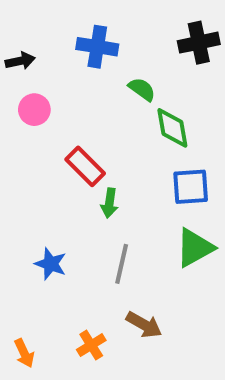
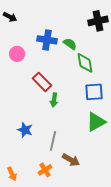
blue cross: (97, 47) -> (47, 40), moved
black arrow: (20, 61) -> (10, 17), moved, turned 40
gray line: (122, 264) -> (53, 141), moved

